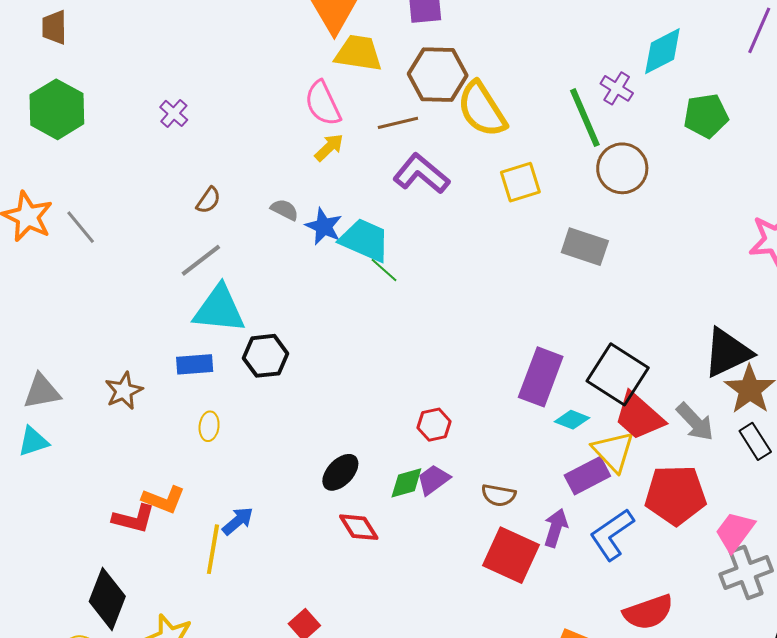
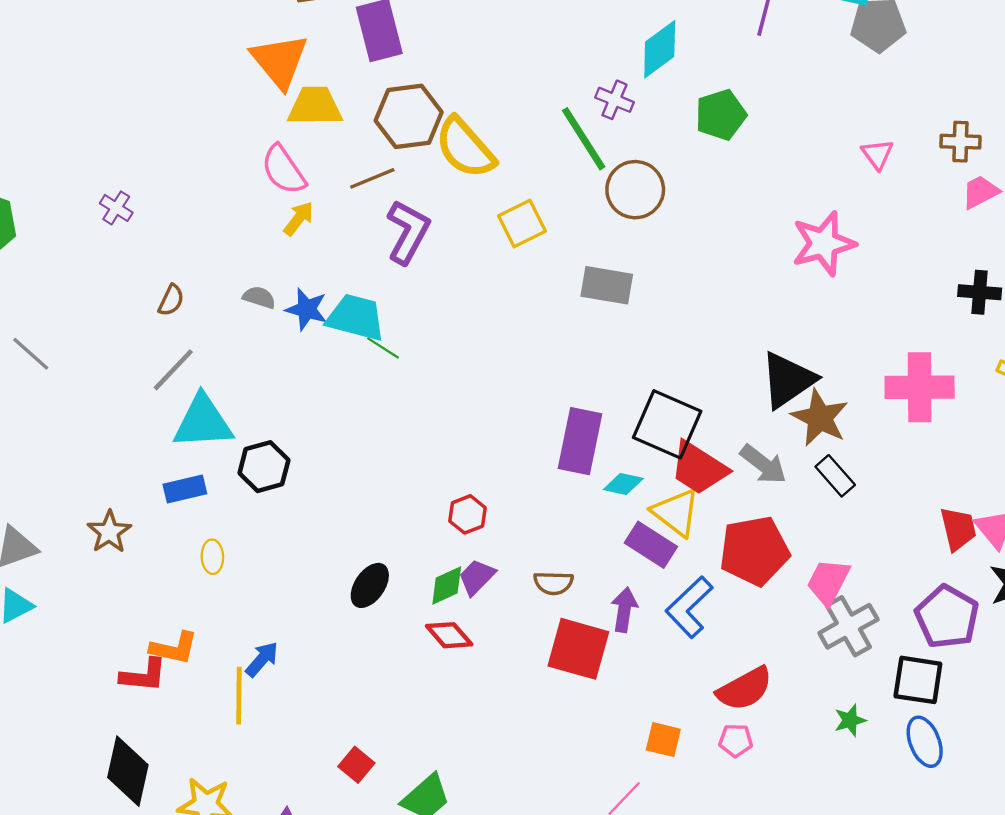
purple L-shape: (421, 174) -> (408, 232), turned 88
purple rectangle: (587, 476) -> (651, 545), turned 69
red diamond: (359, 527) -> (449, 635), moved

